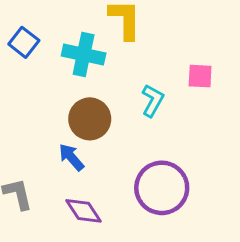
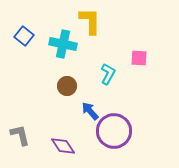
brown circle: (90, 119) -> (67, 86), size x0.7
blue arrow: (71, 157) -> (90, 111), moved

